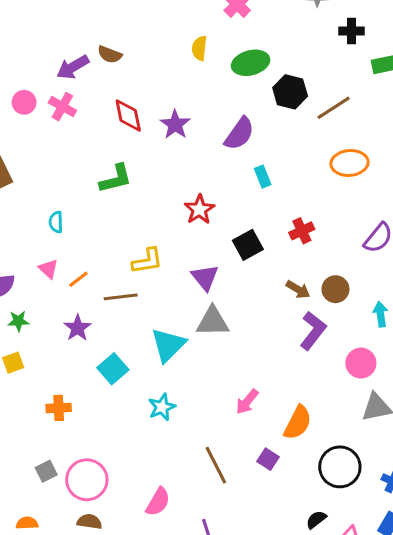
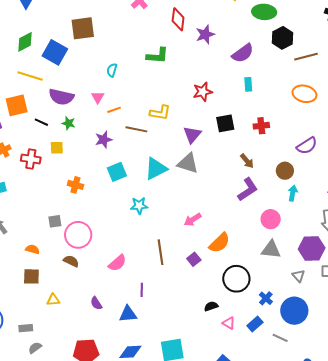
brown circle: (335, 289) -> (285, 171), moved

